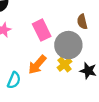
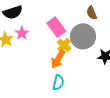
yellow cross: (64, 65) -> (64, 45), moved
cyan semicircle: (14, 80) -> (58, 82), moved

